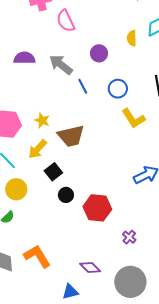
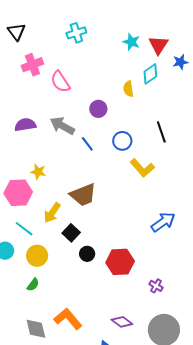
yellow star: (42, 120) -> (38, 172), moved

